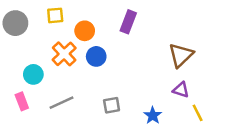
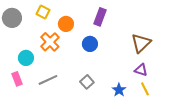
yellow square: (55, 15) -> (43, 12), turned 32
blue circle: (96, 56) -> (90, 44), moved
gray square: (112, 105) -> (87, 82), turned -32
yellow line: (198, 113) -> (145, 89), moved

